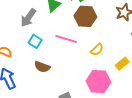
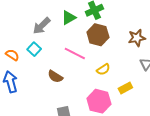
cyan square: (35, 41) -> (34, 49), moved
brown semicircle: (42, 67) -> (55, 77), moved

